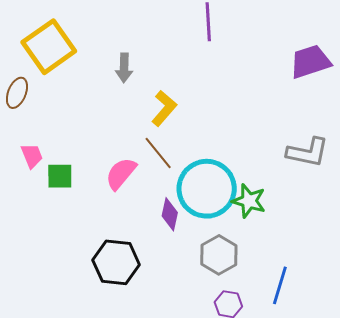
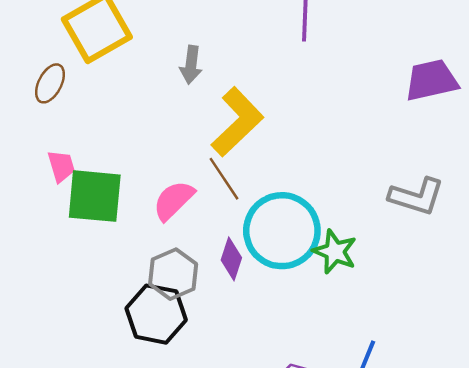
yellow L-shape: (164, 108) -> (237, 122), size x1.5
green square: (60, 176) -> (95, 196), size x1.6
gray hexagon: (219, 255) -> (173, 274), moved

